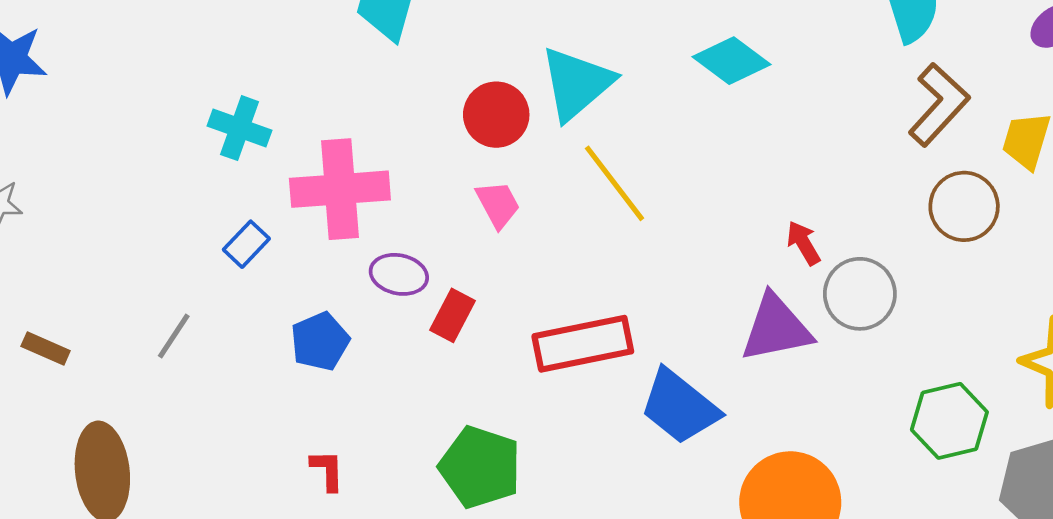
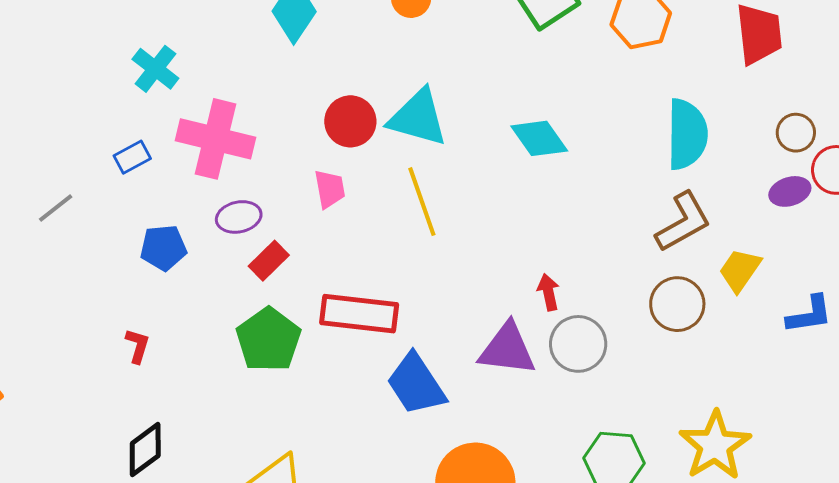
cyan triangle: (577, 83) -> (418, 118), turned 38
purple ellipse: (399, 274) -> (239, 217), turned -42
green pentagon: (480, 467) -> (268, 340), moved

